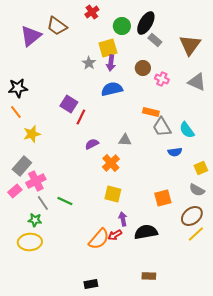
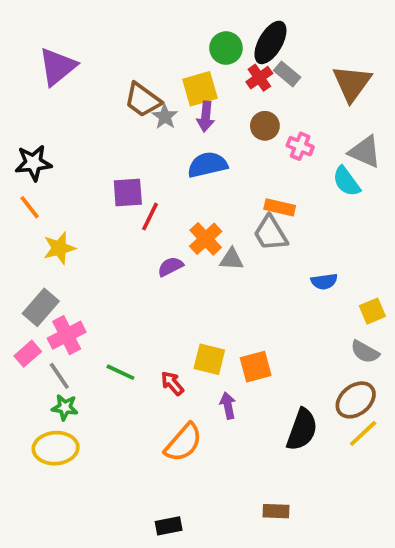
red cross: (92, 12) -> (259, 78), moved
brown trapezoid: (57, 26) -> (143, 100), moved
purple square: (69, 104) -> (128, 192), turned -36
gray trapezoid: (162, 127) -> (270, 233), moved
cyan semicircle: (187, 130) -> (346, 181), moved
orange cross: (111, 163) -> (206, 239), moved
orange square: (163, 198) -> (256, 367), moved
gray line: (43, 203) -> (59, 376), moved
black semicircle: (146, 232) -> (302, 430), moved, turned 120
red arrow: (115, 235) -> (172, 383), moved, turned 80

